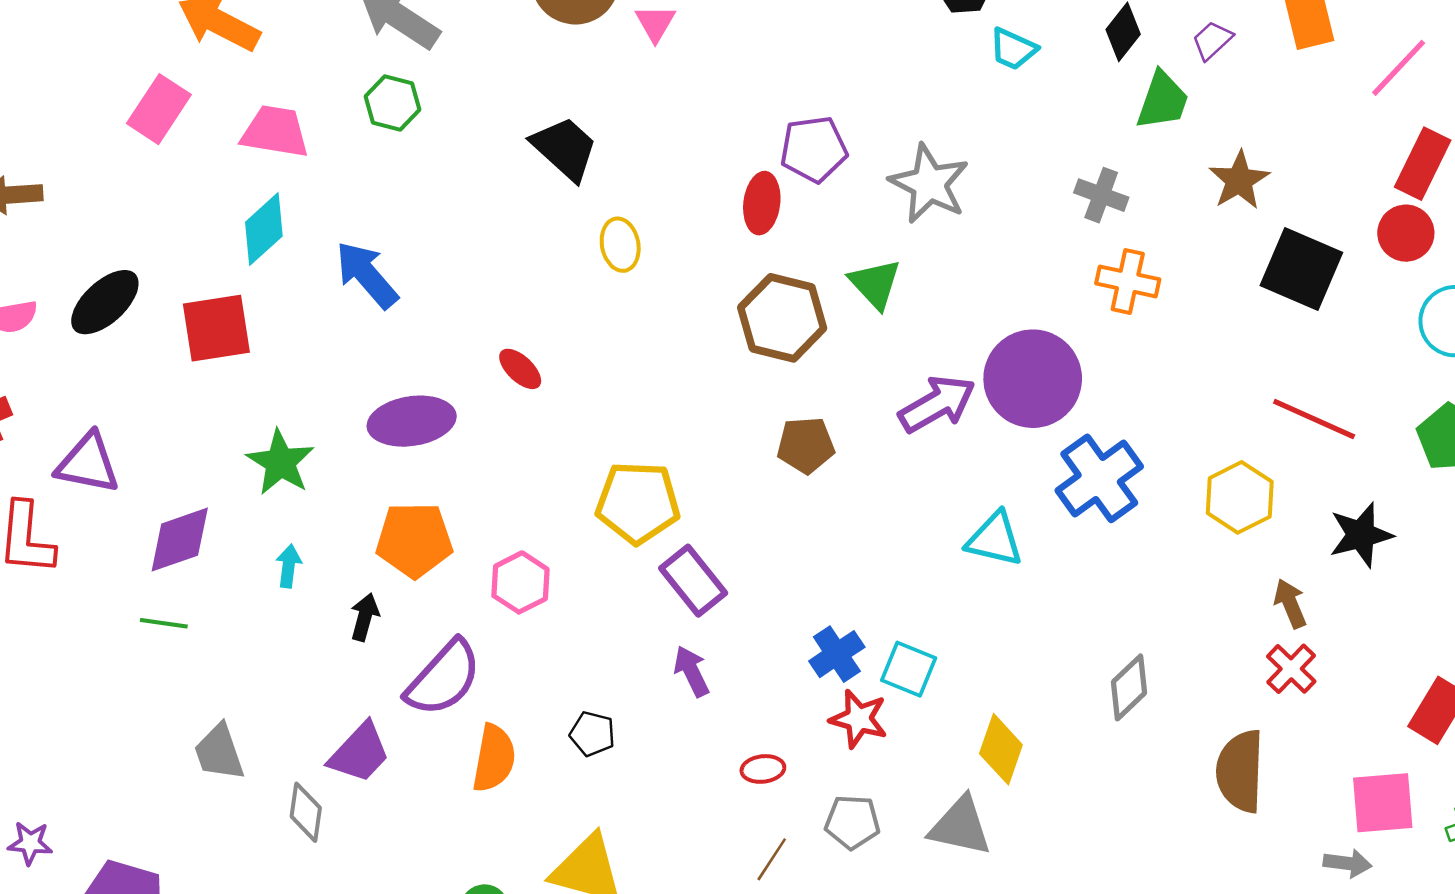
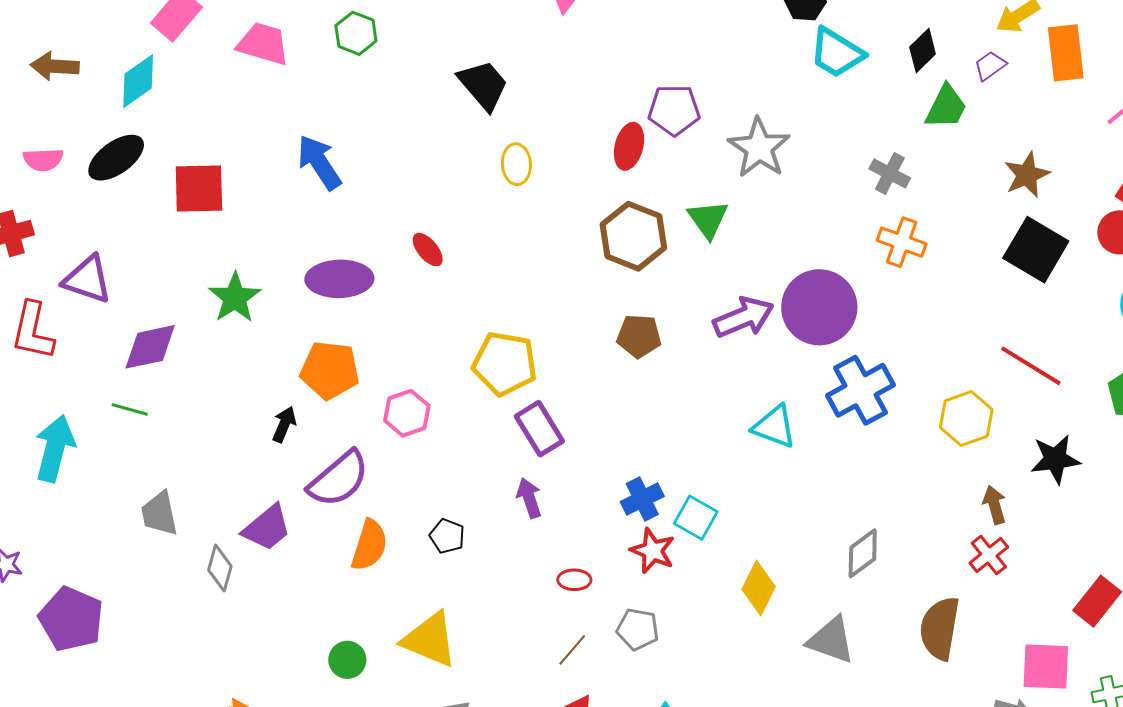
cyan trapezoid: (1013, 49) -> (837, 53), size x1.5
brown star: (1239, 180) -> (1027, 175), moved
cyan diamond: (264, 229) -> (138, 81), moved
cyan arrow: (289, 566) -> (55, 448), moved, size x2.0
gray triangle: (960, 826) -> (831, 640), moved

